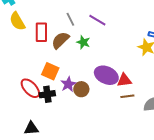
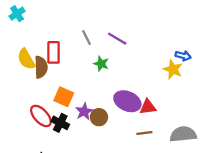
yellow semicircle: (17, 21) -> (26, 59), moved
brown semicircle: (60, 40) -> (41, 67), moved, turned 132
black cross: (47, 94) -> (60, 123), turned 35
brown line: (127, 96) -> (144, 133), moved

